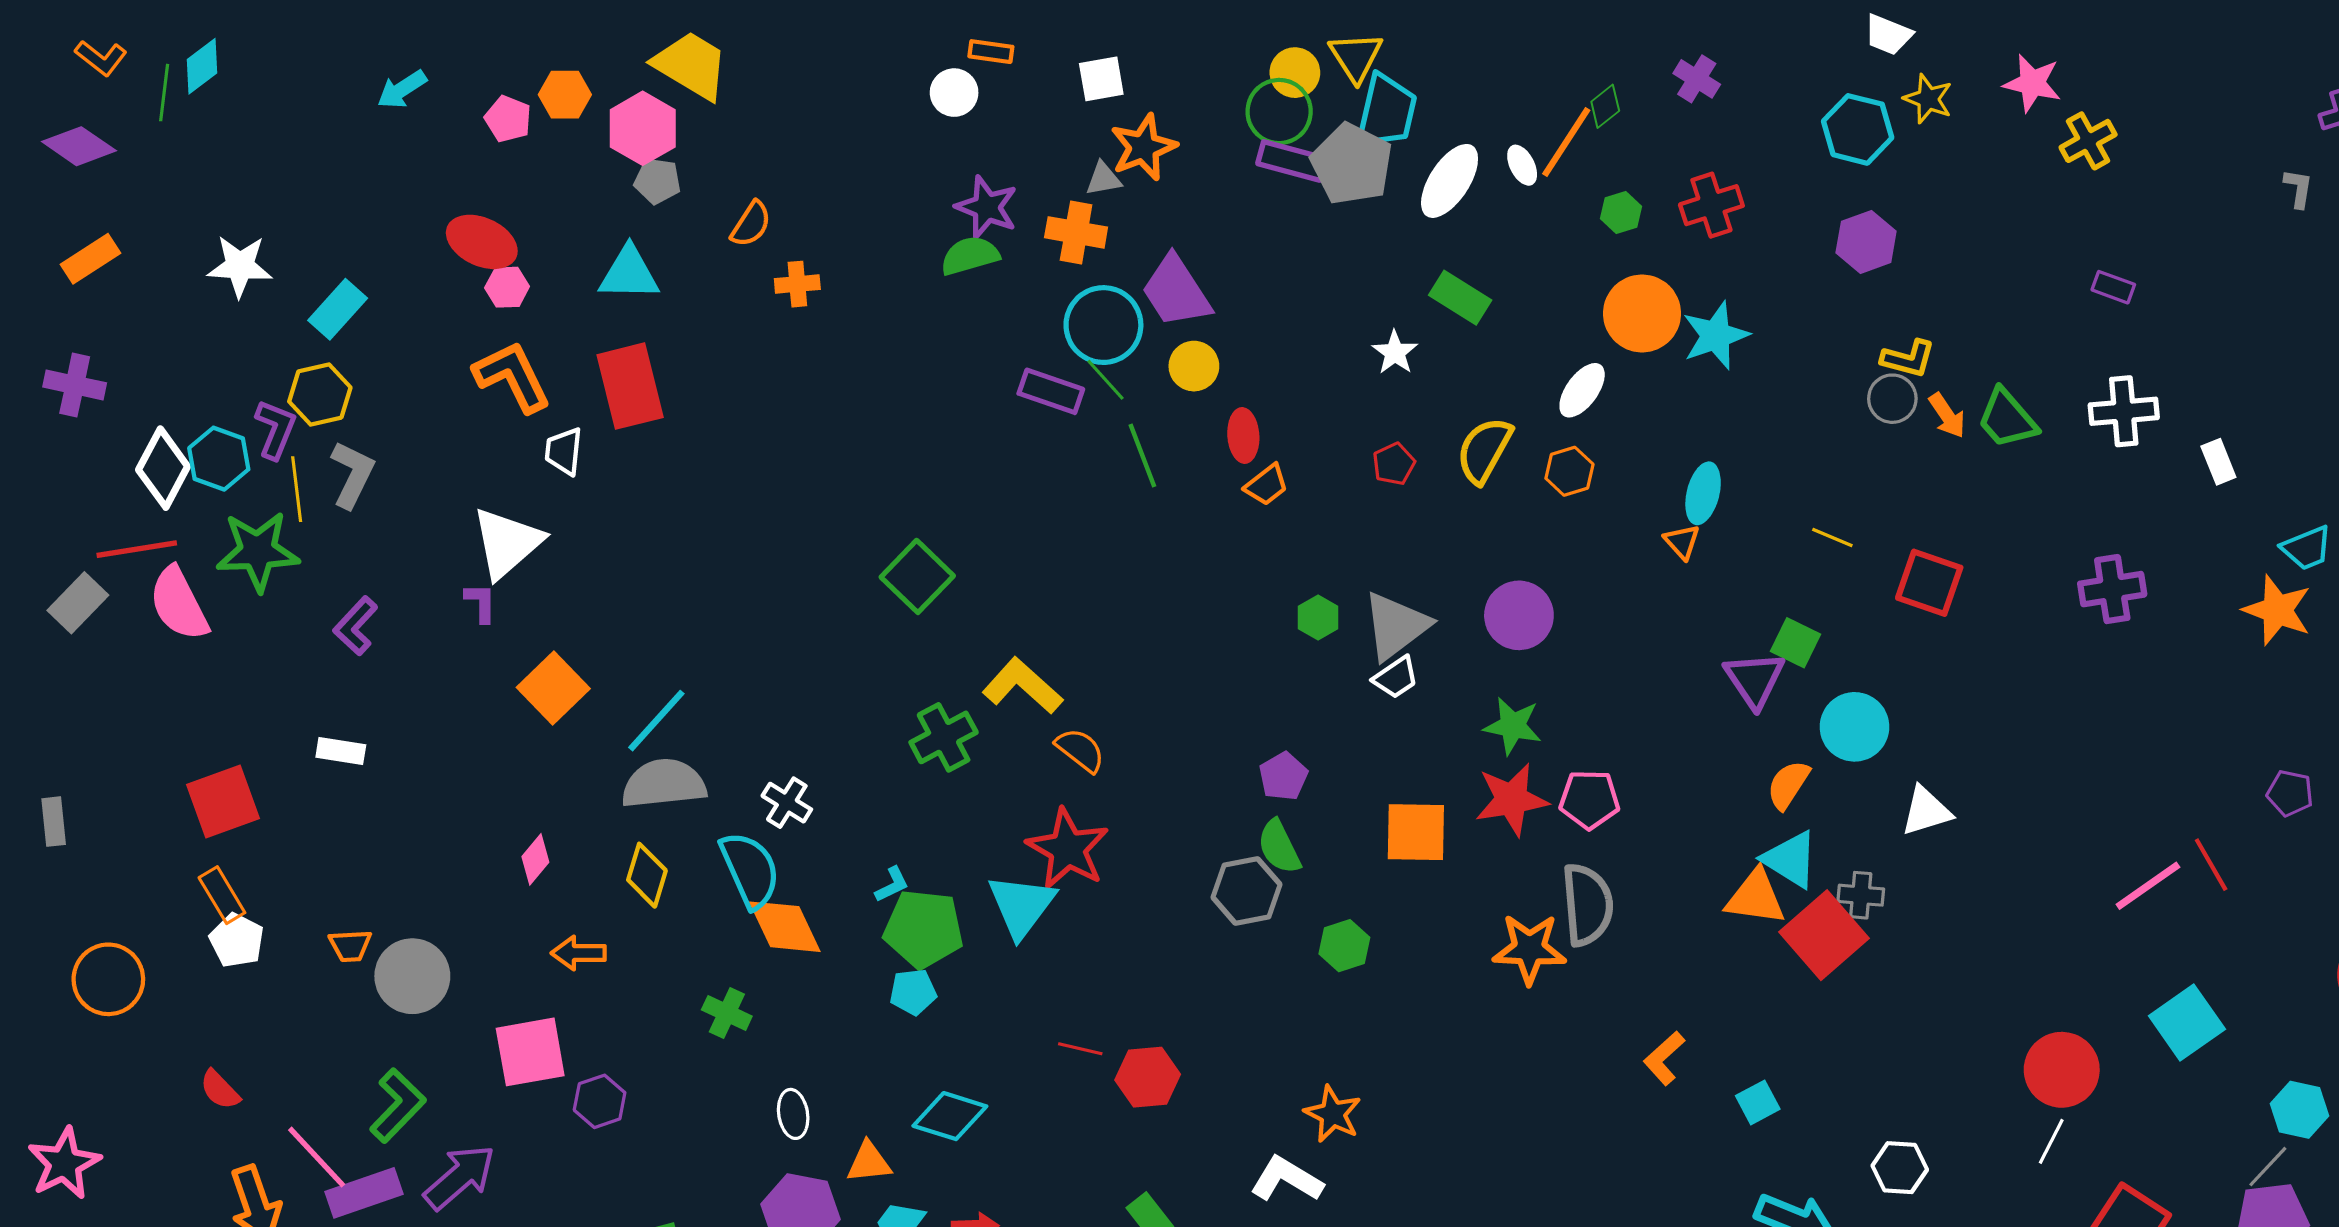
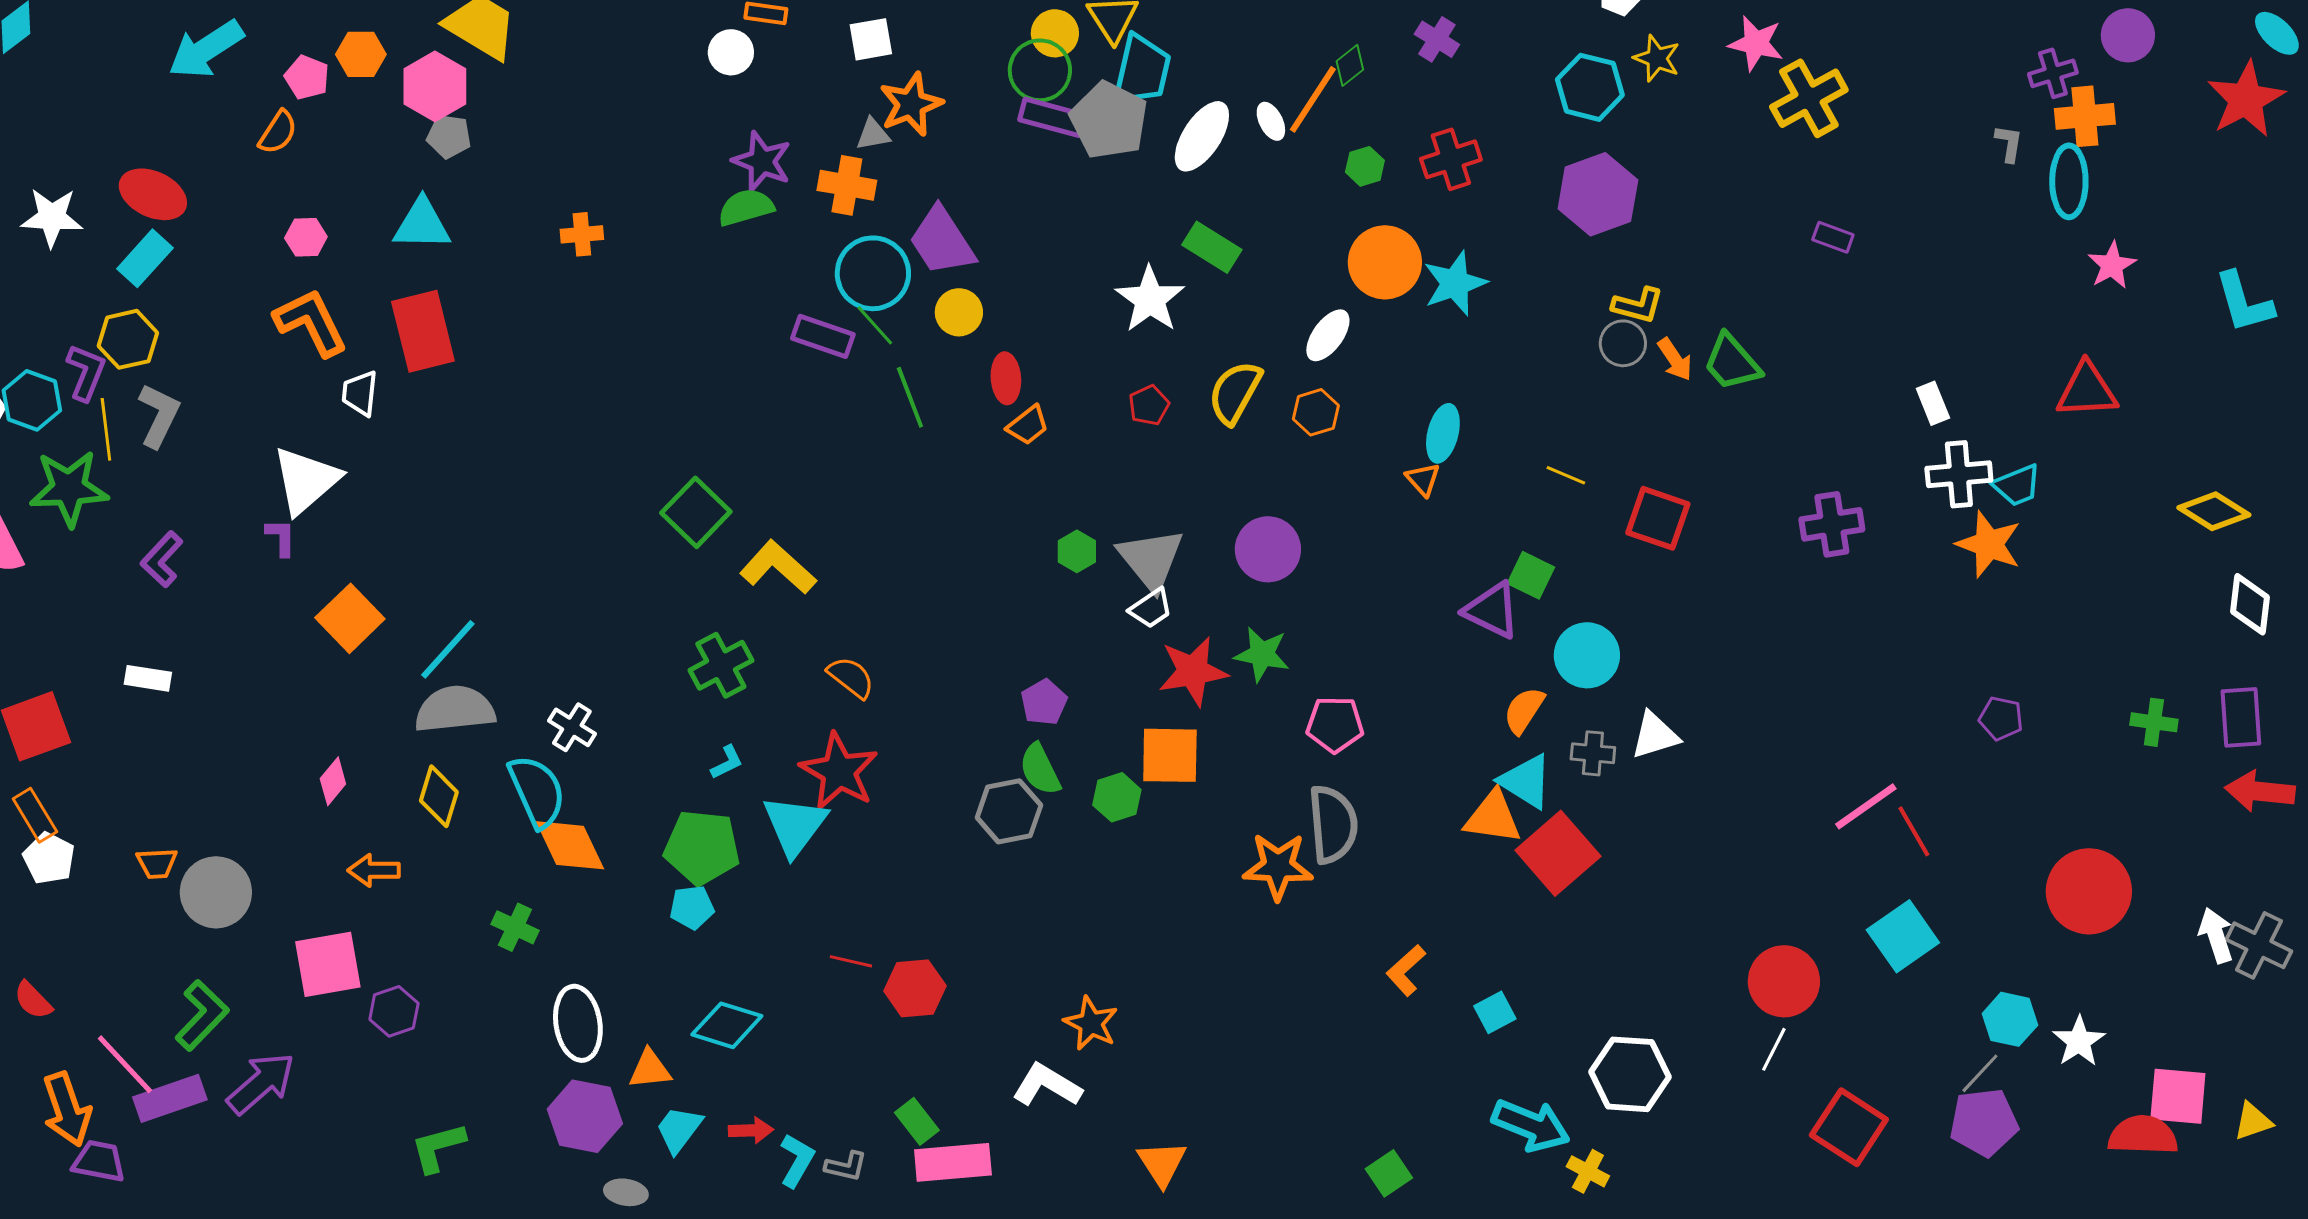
cyan arrow: (402, 89) -> (206, 49), size x1.6
yellow cross: (2088, 141) -> (1809, 98), size x1.4
orange semicircle: (751, 224) -> (278, 132), moved
red ellipse: (482, 242) -> (153, 194), moved
purple hexagon: (1866, 242) -> (1598, 194), size x1.4
white star: (1395, 352) -> (1150, 299), size x1.6
white cross: (2124, 411) -> (1959, 474), moved
gray triangle: (1396, 626) -> (1151, 559), turned -32
purple triangle: (1755, 680) -> (1492, 610), turned -30
yellow L-shape: (1022, 686) -> (778, 567), moved
red star: (1512, 799) -> (1193, 671), moved
red line: (2211, 865) -> (1914, 831), moved
cyan L-shape: (892, 885) -> (727, 762), moved
gray cross: (1861, 895) -> (1593, 753), moved
green hexagon: (1344, 946) -> (1117, 797), moved
white ellipse: (793, 1114) -> (578, 1023), size x1.6
white hexagon: (1900, 1168) -> (1630, 1074), size x1.5

